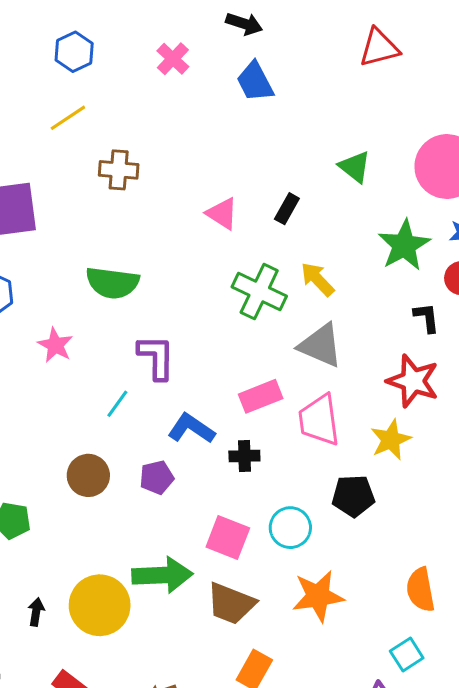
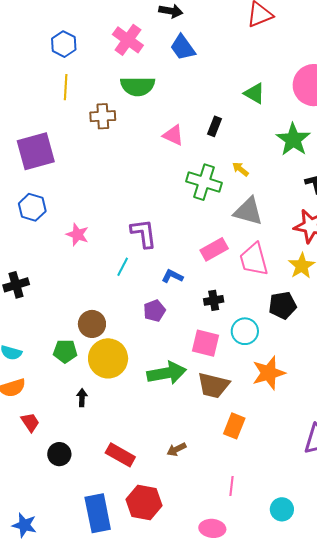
pink cross: (173, 59) -> (128, 40), size x1.4
yellow line: (68, 118) -> (66, 87), turned -45
yellow arrow: (317, 279) -> (240, 169), size x0.7
green semicircle: (112, 283) -> (138, 86), moved
blue L-shape: (191, 428) -> (172, 276), size x0.7
black cross: (244, 456) -> (214, 300), moved
brown circle: (88, 475) -> (92, 324), moved
yellow circle: (100, 605) -> (108, 358), moved
black arrow: (36, 612) -> (82, 398), moved

